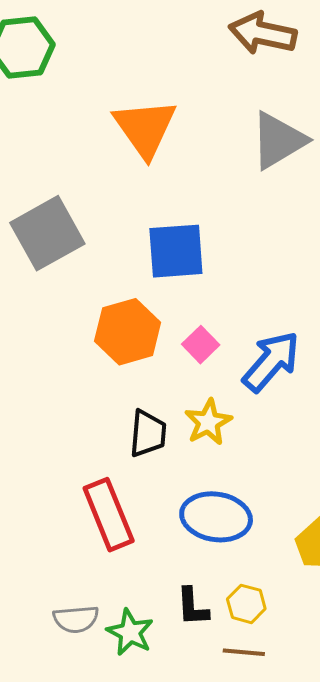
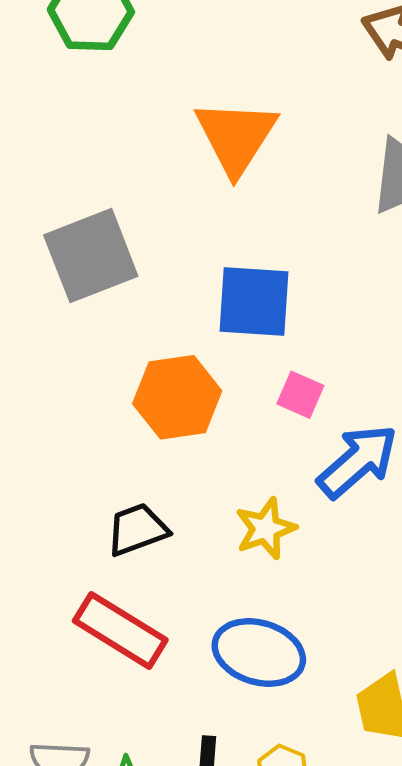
pink square: (201, 345) -> (300, 395), moved, turned -30
black trapezoid: (148, 434) -> (137, 529), moved, turned -123
red rectangle: (109, 515) -> (120, 630), turned -44

